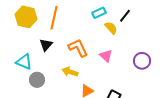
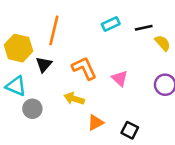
black line: (125, 16) -> (144, 28), turned 40
yellow hexagon: (26, 17) -> (18, 48), moved
yellow semicircle: (111, 28) -> (163, 43), moved

